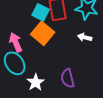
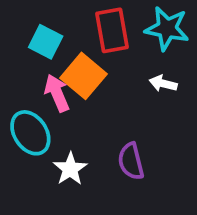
cyan square: (41, 12) -> (46, 42), moved
pink arrow: (16, 42) -> (57, 93), moved

